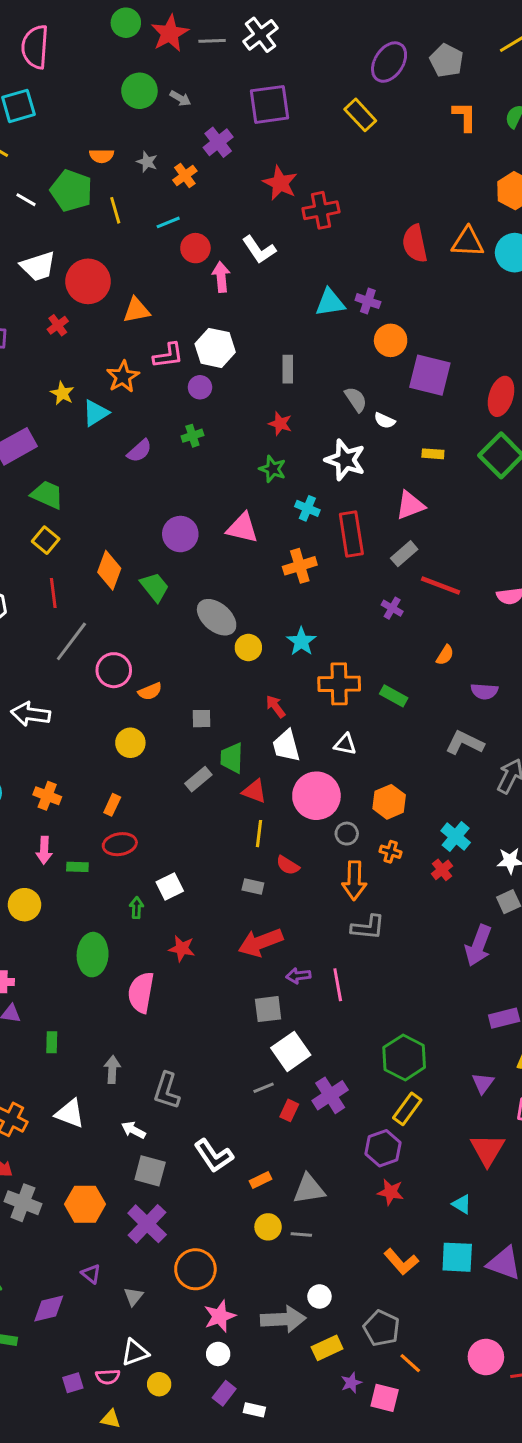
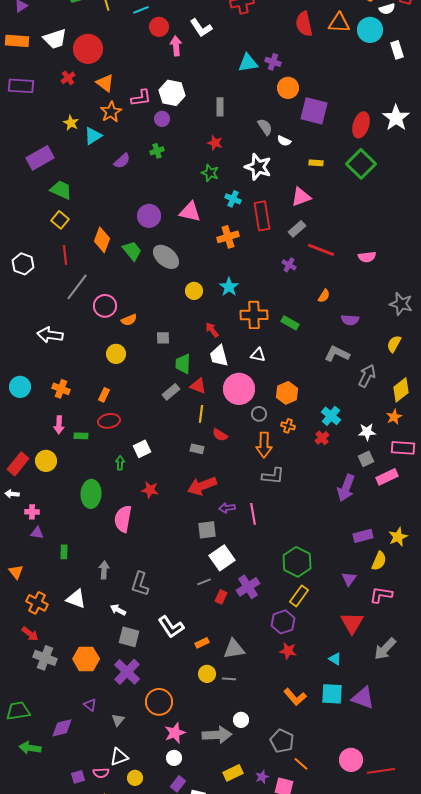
orange triangle: (136, 310) -> (105, 83), moved, turned 48
gray ellipse: (217, 617) -> (166, 257), moved
gray rectangle: (198, 779) -> (171, 392), moved
yellow rectangle: (327, 1348) -> (233, 773), moved

